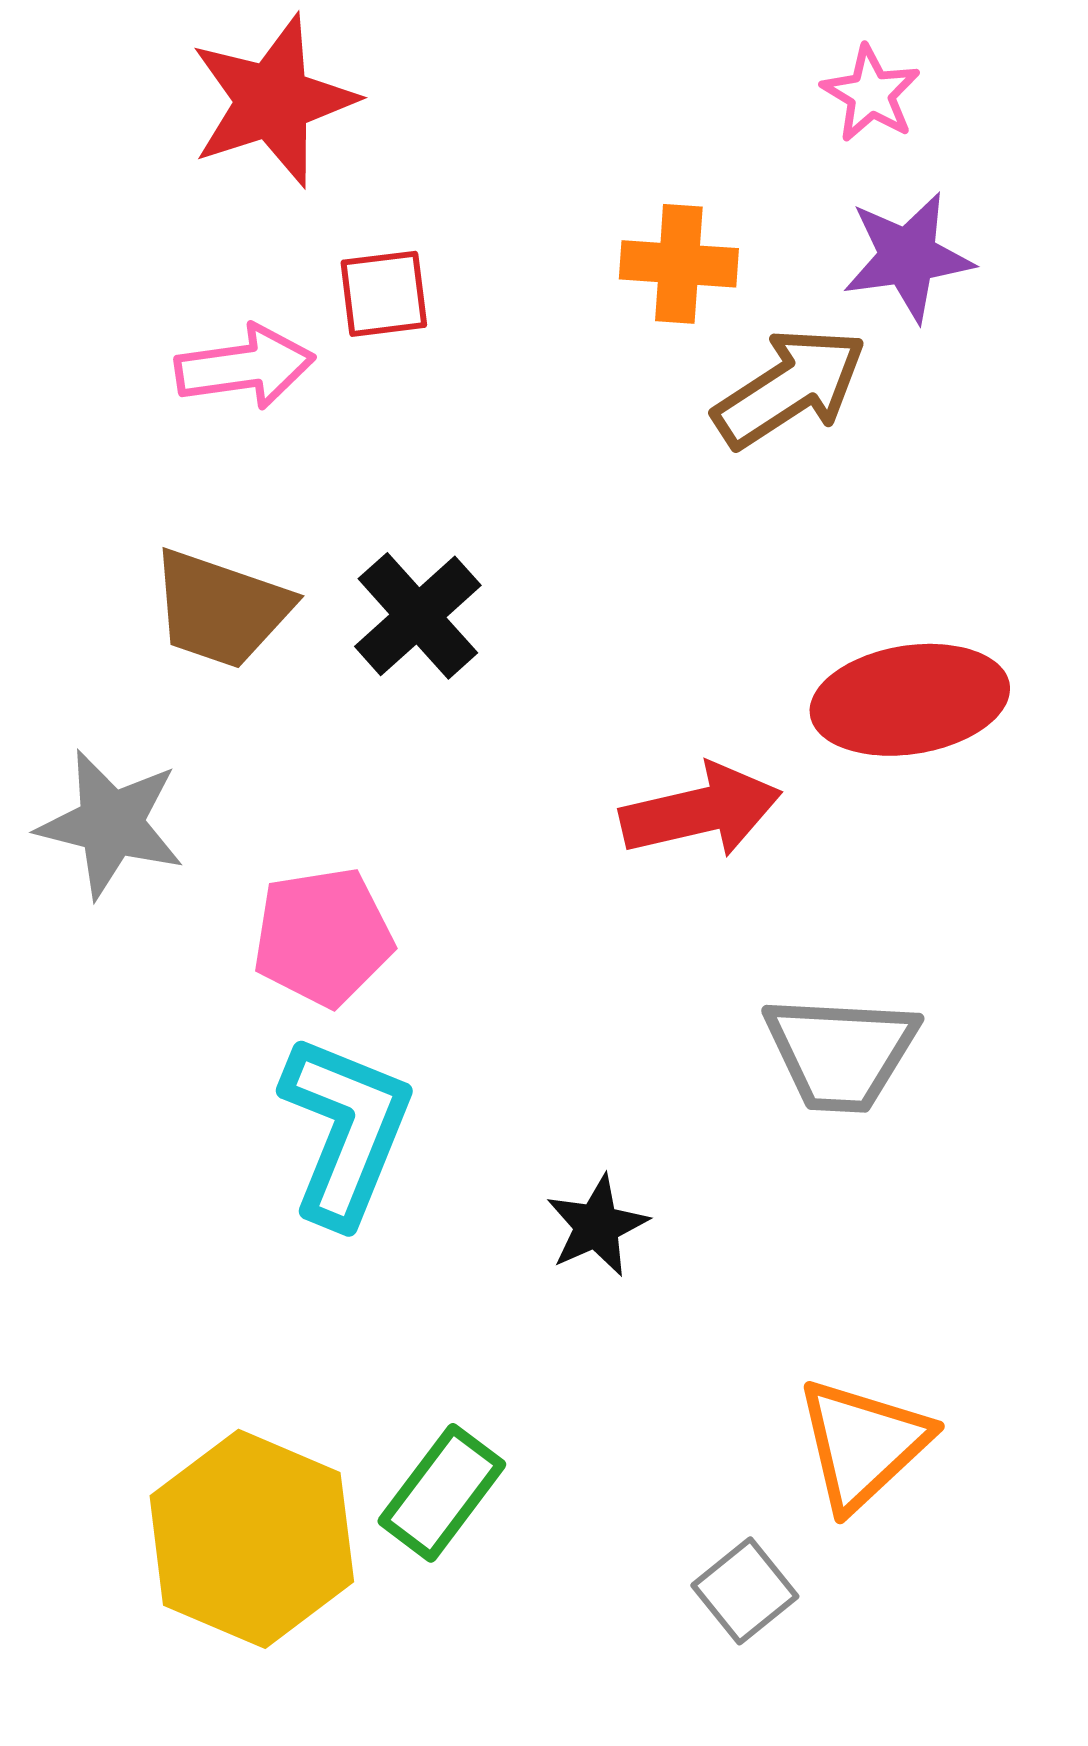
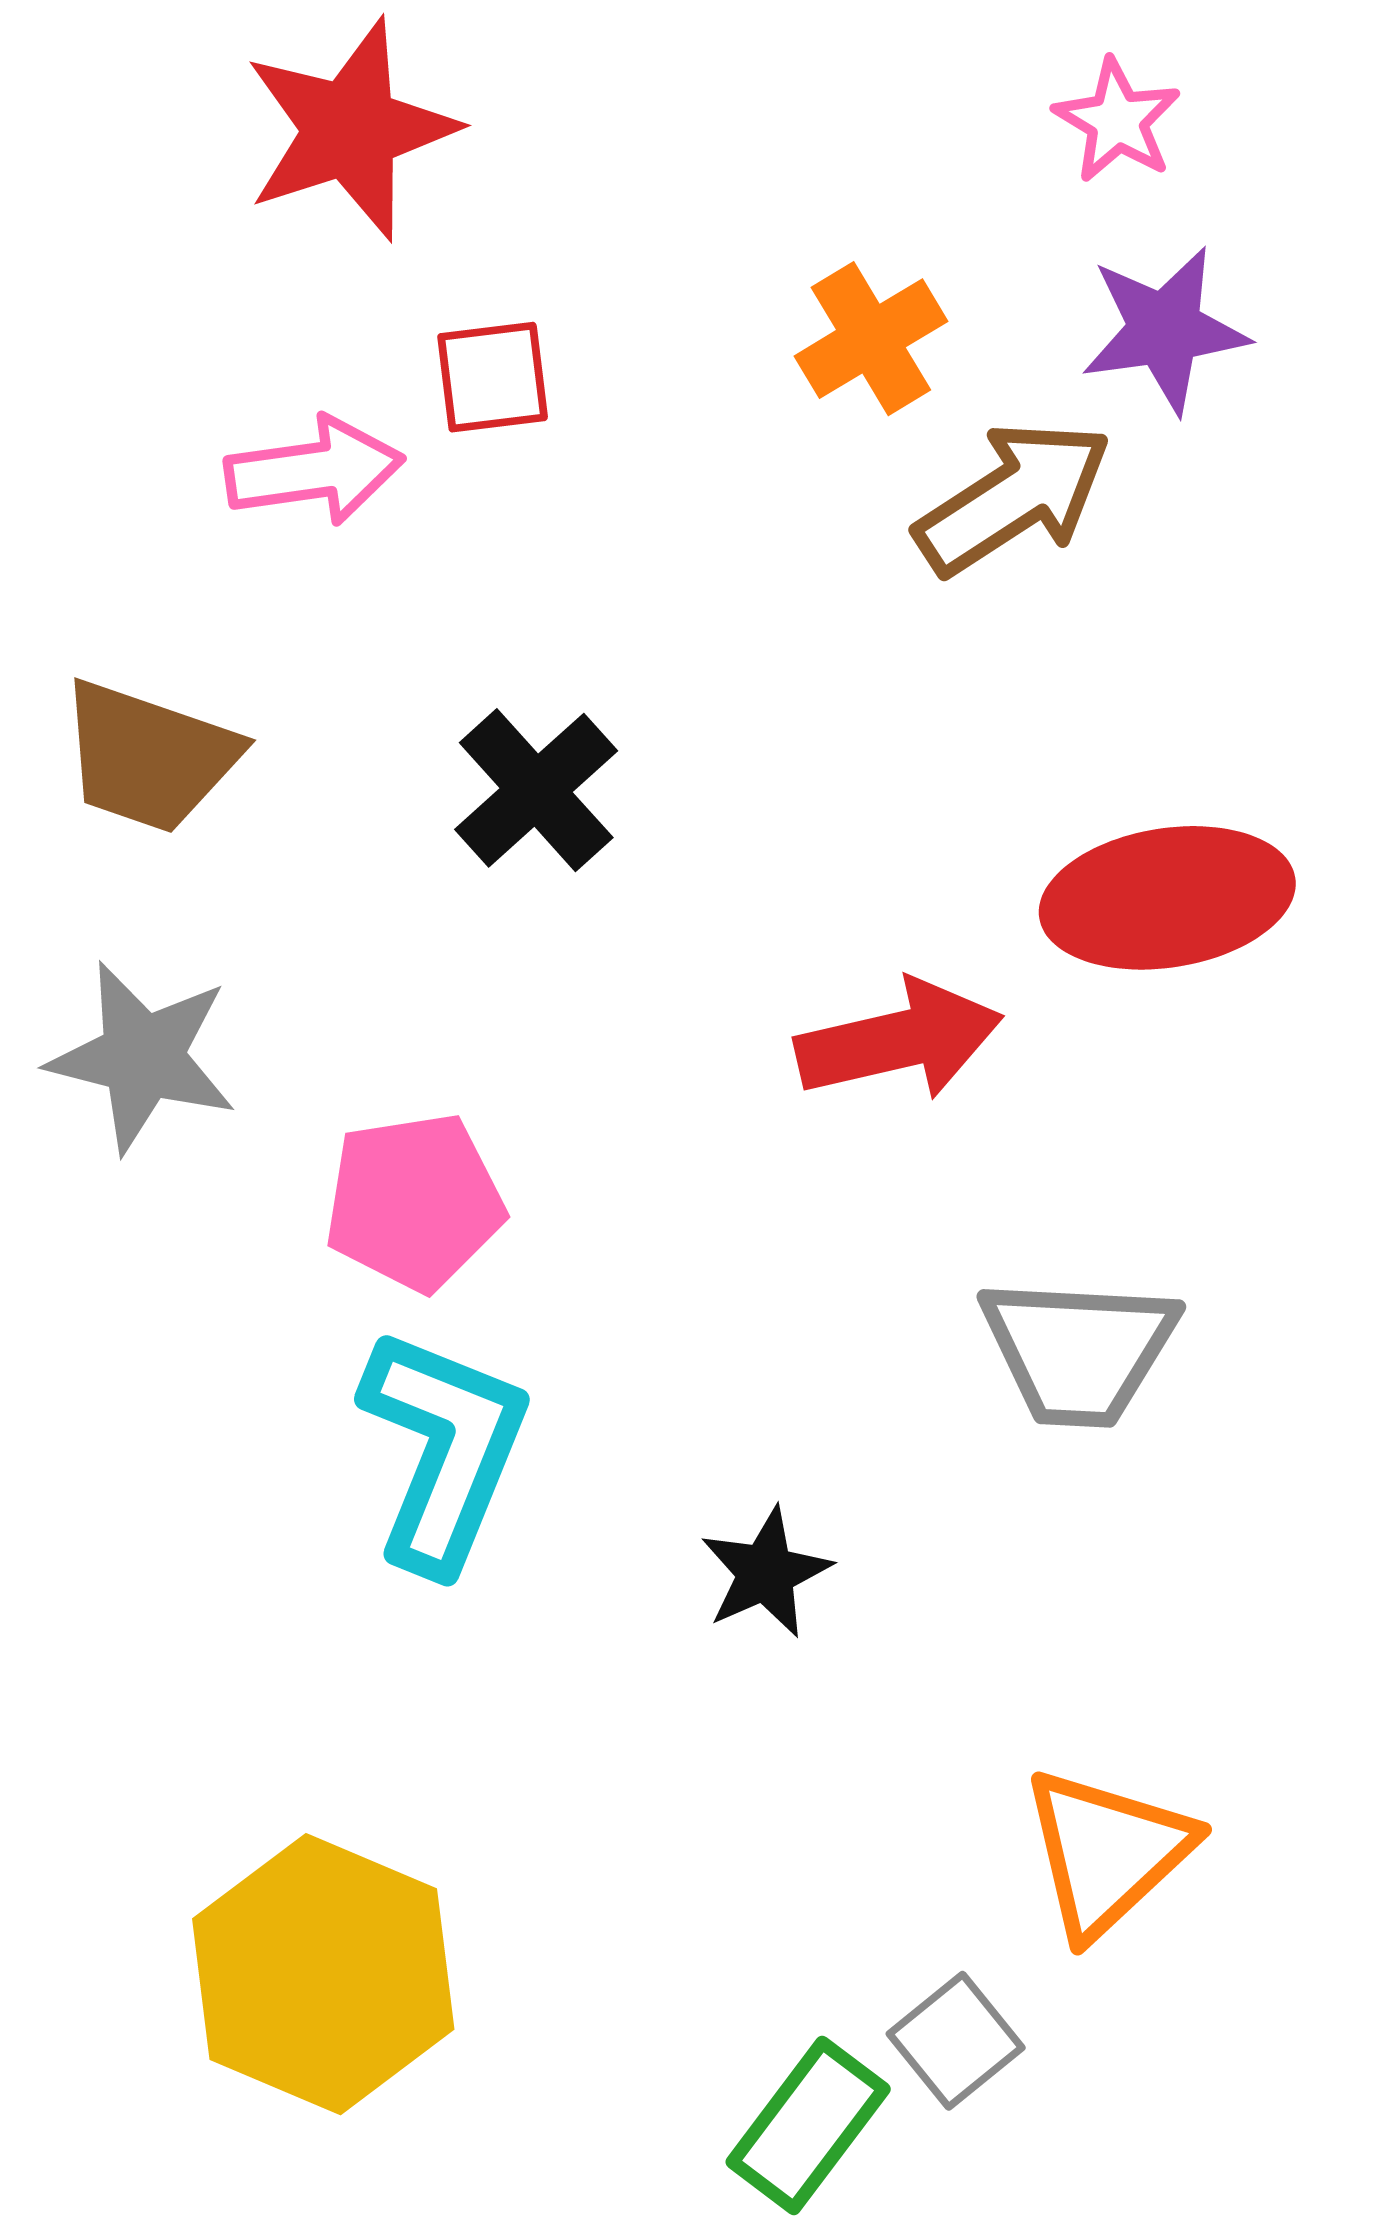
orange cross: (679, 264) -> (871, 339), turned -35
brown trapezoid: (221, 609) -> (149, 757), moved
green rectangle: (442, 1493) -> (808, 2125), moved

